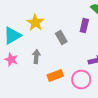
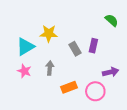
yellow star: (35, 22) -> (49, 33), turned -30
purple rectangle: (84, 26) -> (93, 46), moved

